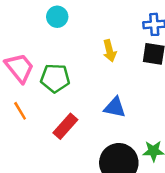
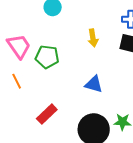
red rectangle: (65, 126) -> (47, 114), moved

